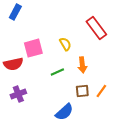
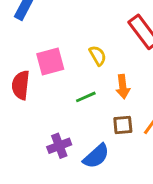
red semicircle: (13, 64) -> (21, 85), turned 108
purple cross: (18, 94) -> (59, 146), moved

